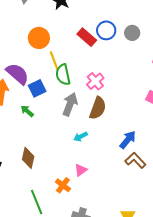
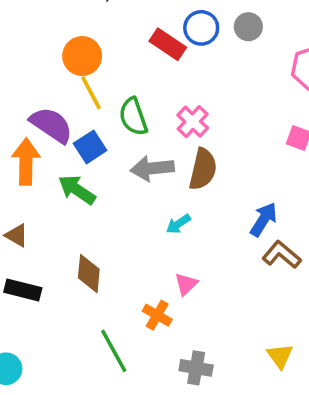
yellow line: (54, 61) -> (91, 93), moved
gray arrow: (70, 104) -> (152, 168), turned -110
green arrow: (27, 111) -> (77, 190), size x1.5

